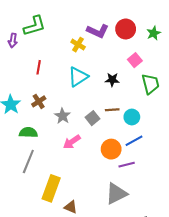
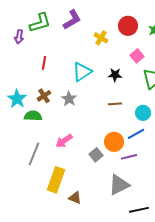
purple L-shape: (98, 31) -> (72, 20), moved, turned -55
yellow cross: (78, 45) -> (101, 38), moved
gray star: (62, 116) -> (69, 99), moved
cyan circle: (132, 117) -> (143, 113), moved
gray square: (93, 118) -> (96, 155), moved
green semicircle: (28, 133) -> (33, 116), moved
pink arrow: (72, 142) -> (64, 141), moved

